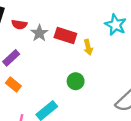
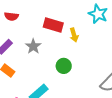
gray star: (39, 33) -> (33, 46), moved

